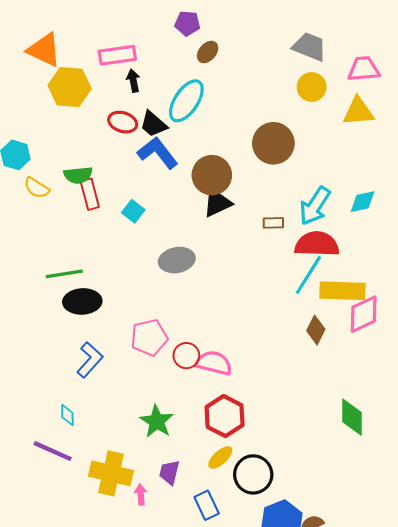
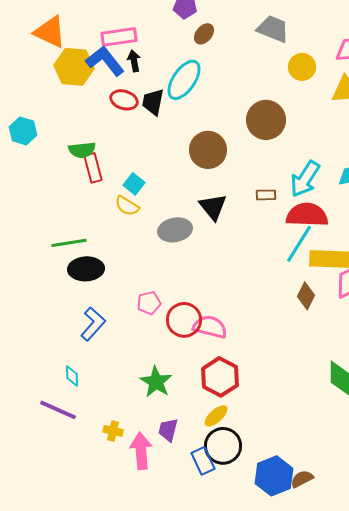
gray trapezoid: (309, 47) -> (273, 29), moved
black trapezoid: (153, 124) -> (153, 102), turned 60
blue L-shape: (158, 153) -> (105, 61), moved
yellow semicircle: (37, 188) -> (127, 206), moved
black triangle: (217, 203) -> (213, 207), moved, turned -44
pink pentagon: (149, 338) -> (149, 303), size x0.7
red circle: (186, 356) -> (184, 320), size x1.4
yellow cross: (111, 473) -> (113, 431), size x0.5
black circle: (253, 474) -> (223, 446), moved
pink arrow: (141, 495) -> (141, 451), size x1.8

